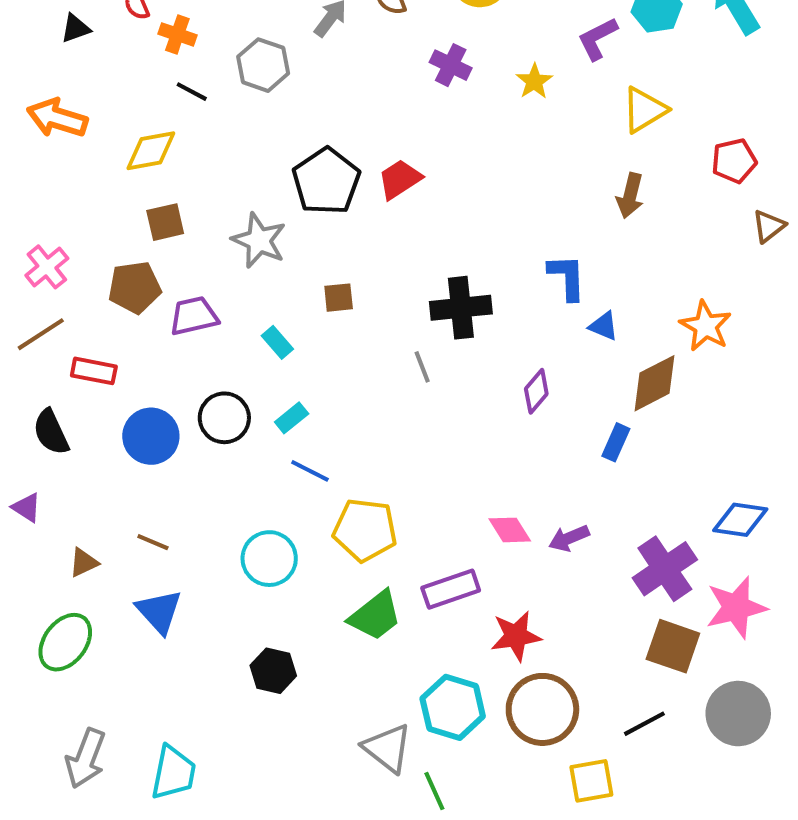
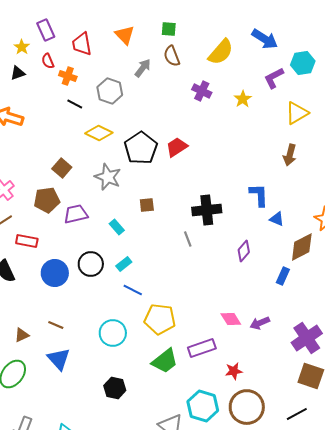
yellow diamond: (151, 151) -> (99, 133), moved, turned 36
brown square: (165, 222) -> (62, 168), turned -36
red star: (516, 636) -> (234, 371), size x0.7

